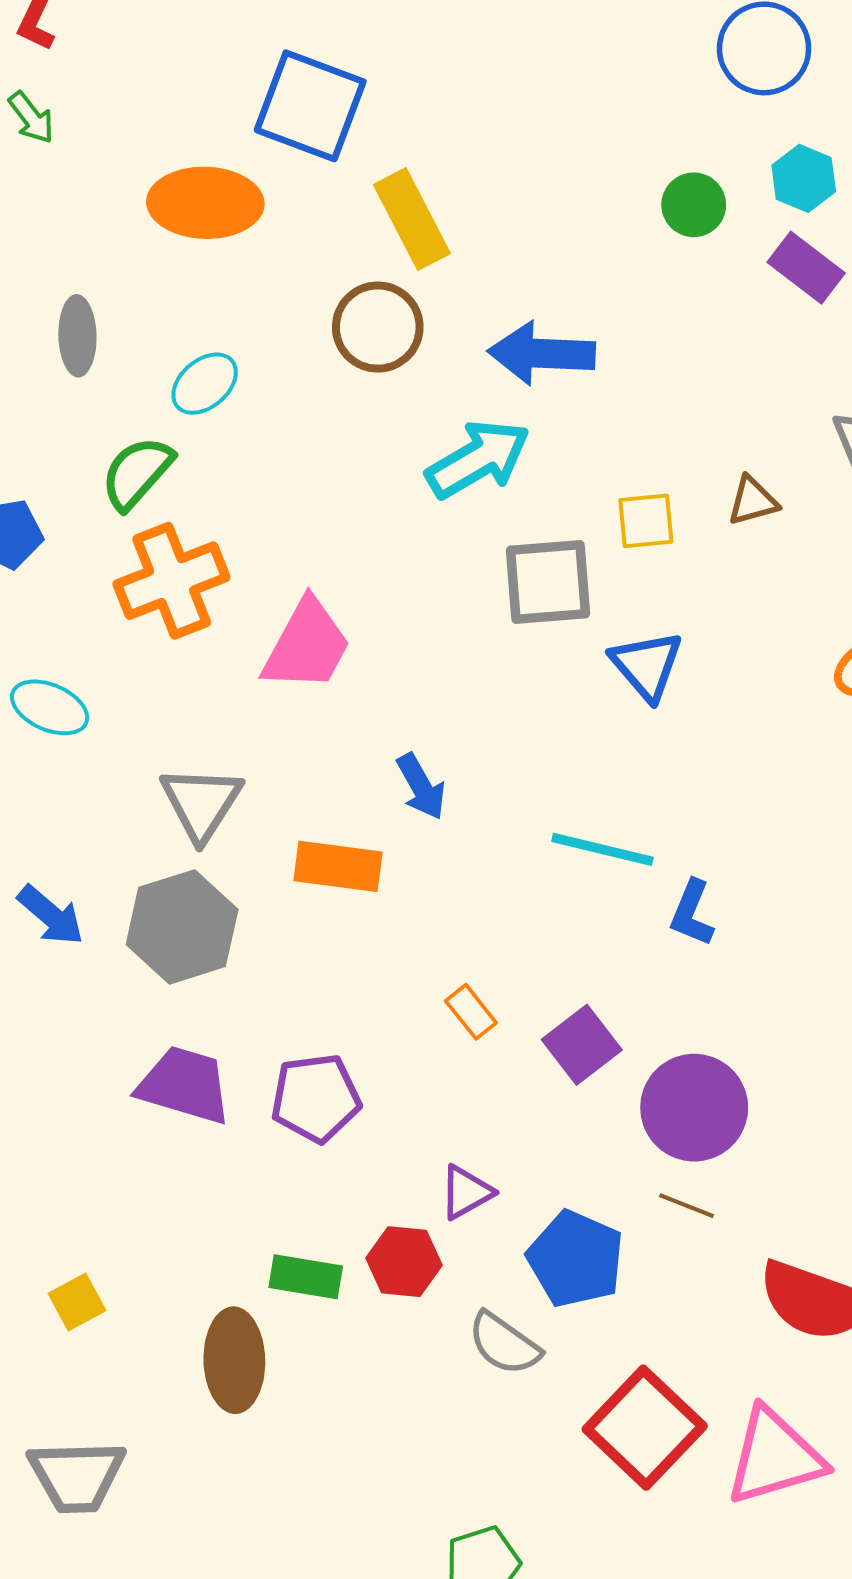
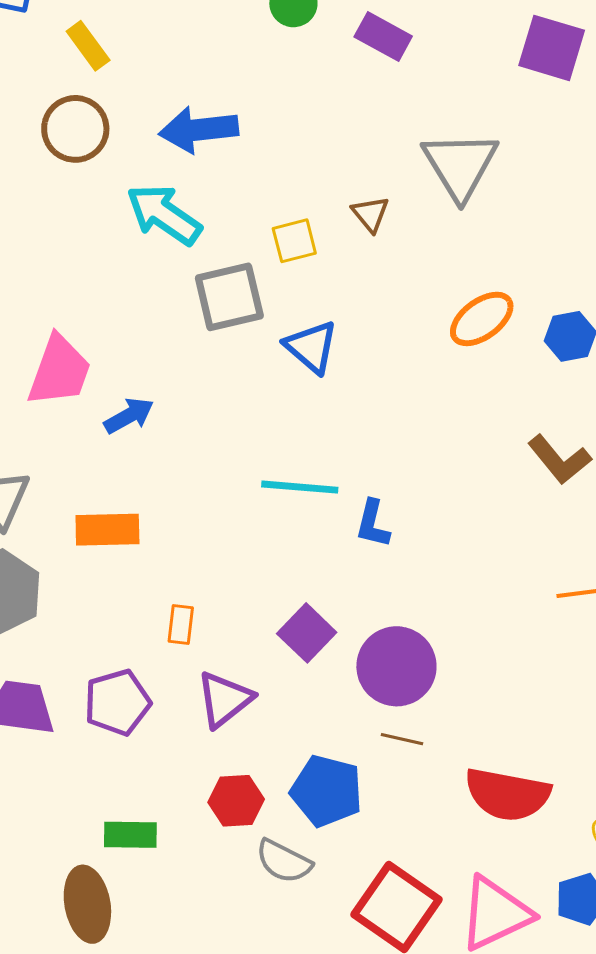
yellow rectangle: (412, 219) -> (88, 46), size x0.7
cyan arrow: (478, 459) -> (164, 215), turned -106
brown triangle: (753, 501) -> (370, 214), turned -45
blue arrow: (421, 787) -> (129, 416), moved, turned -81
orange rectangle: (471, 1012) -> (181, 624), moved, turned 54
purple triangle: (466, 1192) -> (224, 699), moved, size x1.4
red hexagon: (404, 1262) -> (236, 801), moved

